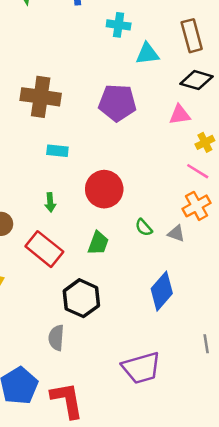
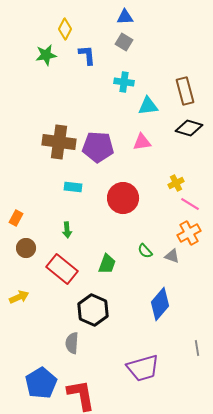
purple pentagon: (117, 103) -> (98, 147), moved
pink triangle: (180, 115) -> (142, 142), moved
yellow cross: (205, 142) -> (176, 183), moved
red circle: (104, 189) -> (123, 198), moved

